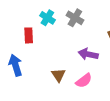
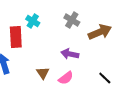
gray cross: (75, 18) -> (72, 20), moved
red rectangle: (29, 35) -> (16, 37), size x1.5

